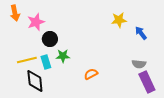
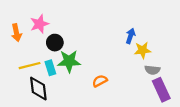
orange arrow: (15, 13) -> (16, 33), moved
yellow star: (119, 20) -> (143, 50), moved
blue arrow: (141, 33) -> (130, 36), moved, turned 56
green star: (63, 56) -> (69, 61), size x1.5

